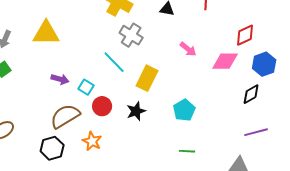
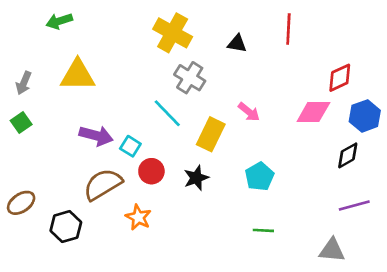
pink arrow: (188, 49) -> (249, 112), moved
purple arrow: (60, 79) -> (96, 136), size x1.4
black hexagon: (52, 148) -> (66, 227), moved

